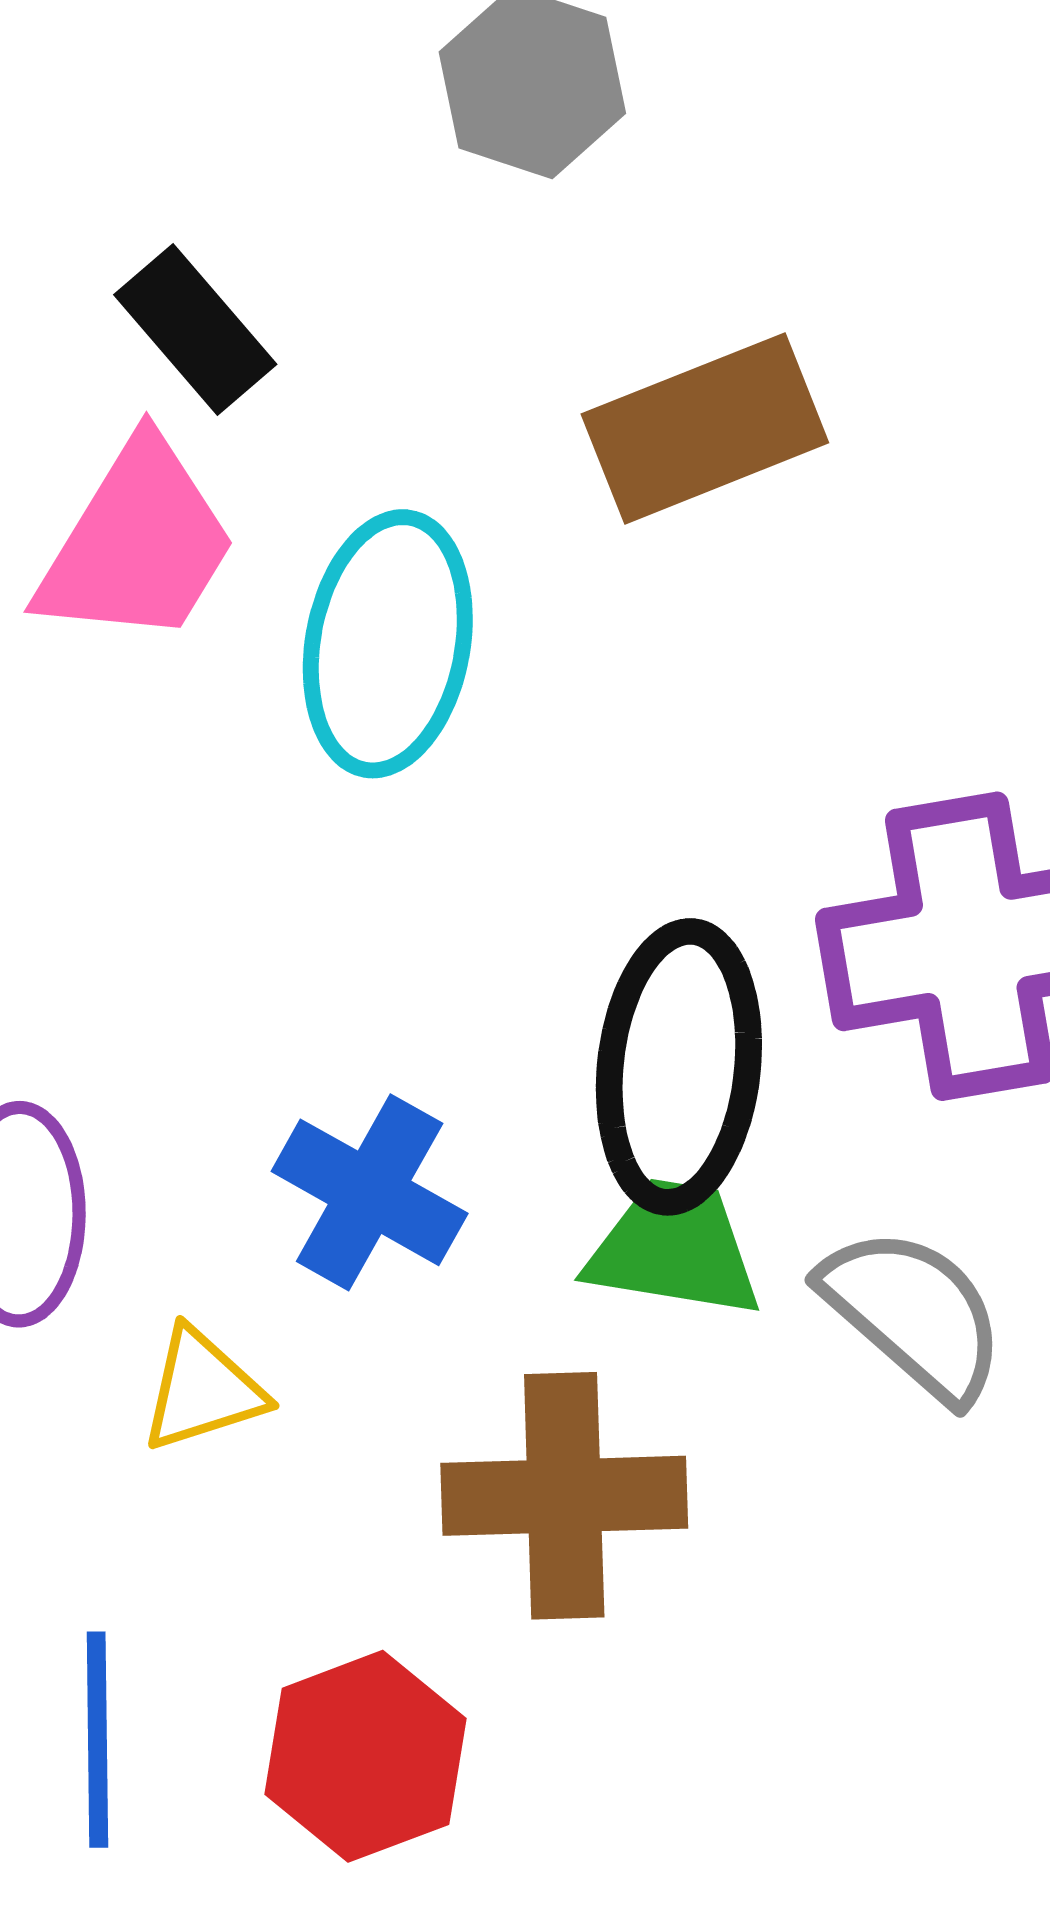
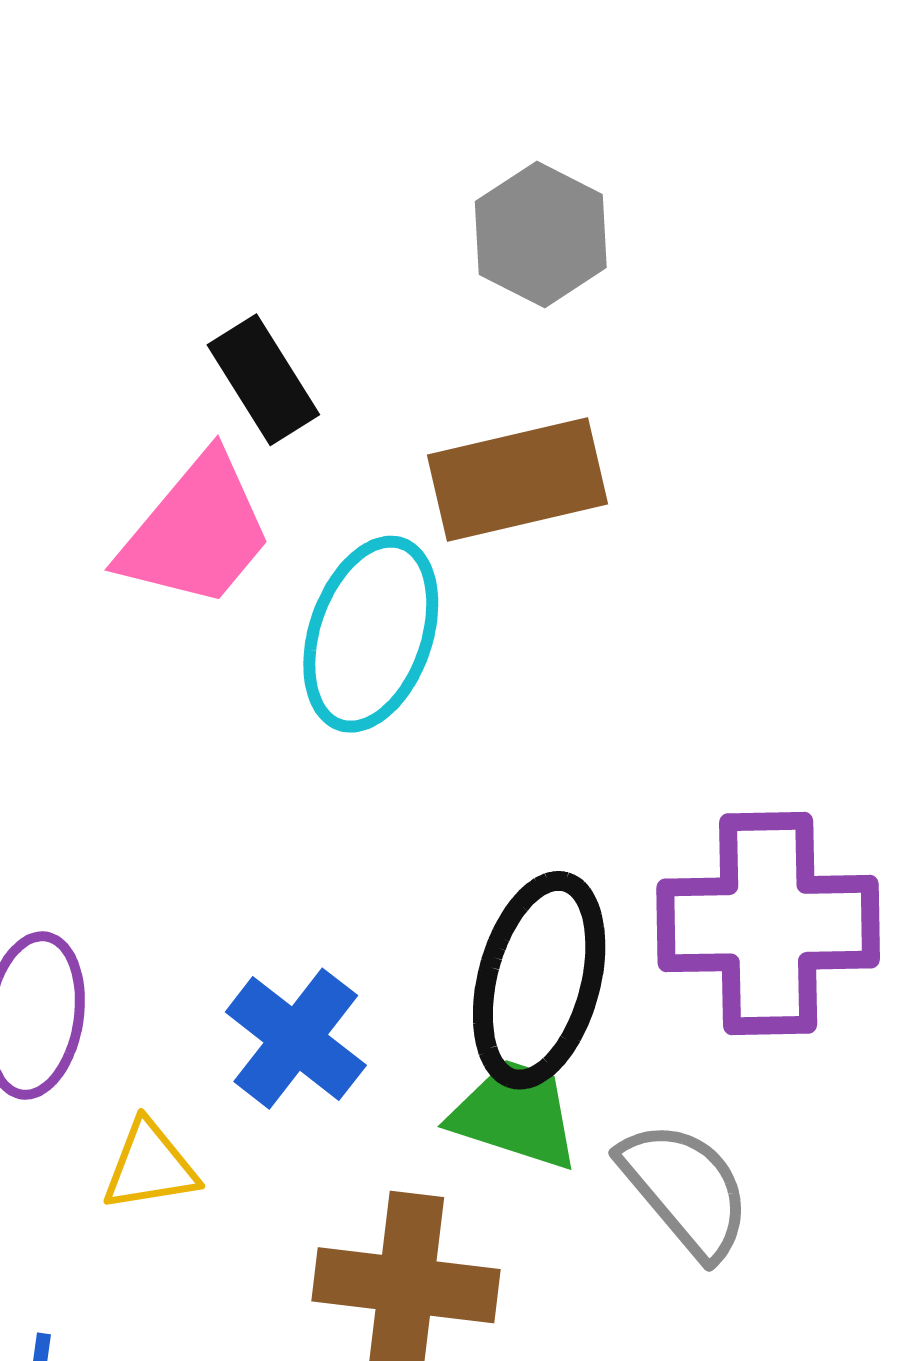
brown rectangle: (705, 428) -> (517, 479), moved

